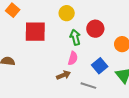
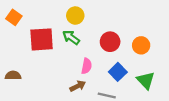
red circle: (95, 29) -> (110, 42), moved
green arrow: (75, 37) -> (71, 37), moved, turned -35

